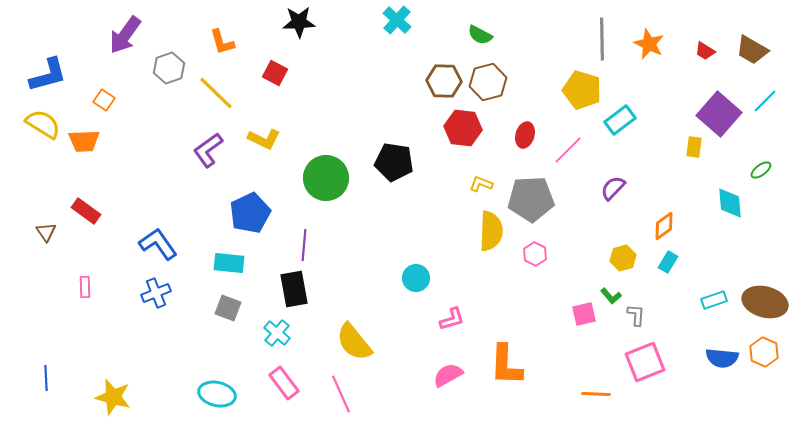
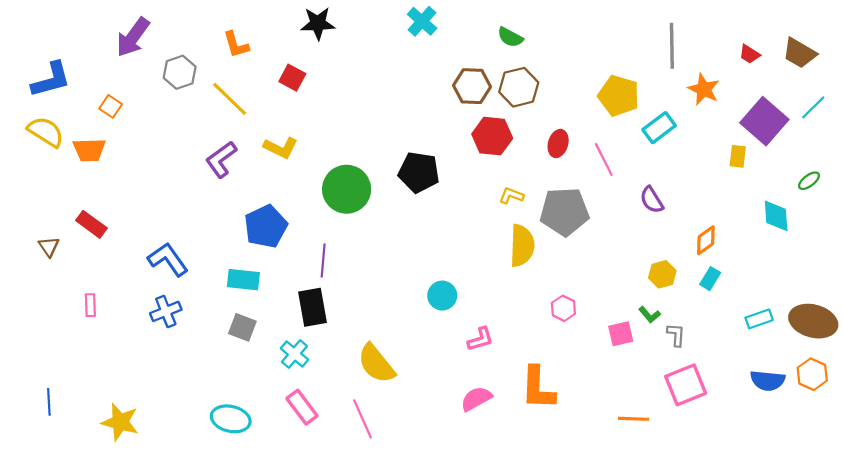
gray line: (602, 39) -> (672, 46), moved
orange star: (649, 44) -> (704, 89), moved
pink line: (568, 150) -> (604, 159), turned -72
purple semicircle: (613, 188) -> (652, 200), turned -76
pink hexagon: (535, 254) -> (563, 308), moved

